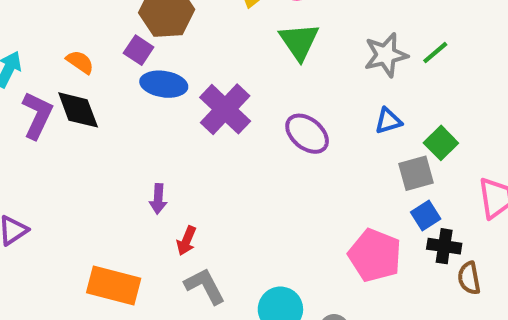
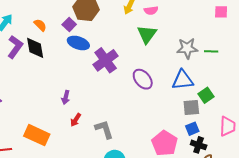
green line: (435, 53) -> (211, 51), turned 32
blue triangle: (388, 121) -> (183, 80), size x1.6
gray L-shape: (205, 286) -> (104, 129), moved

